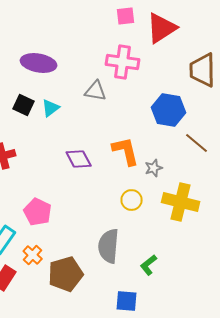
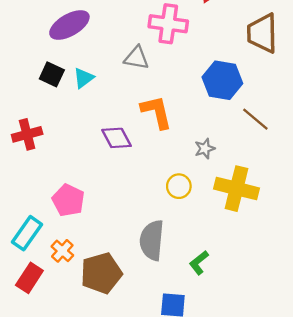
purple ellipse: (39, 63) -> (69, 25), turned -40
orange L-shape: (126, 151) -> (156, 112), moved

